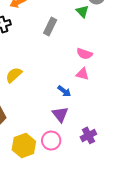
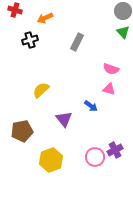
green triangle: (82, 11) -> (123, 32), moved
purple triangle: (60, 114) -> (64, 119), moved
pink circle: (51, 141) -> (95, 157), moved

